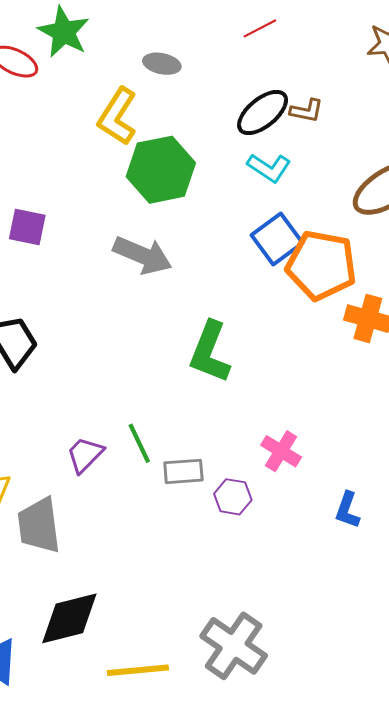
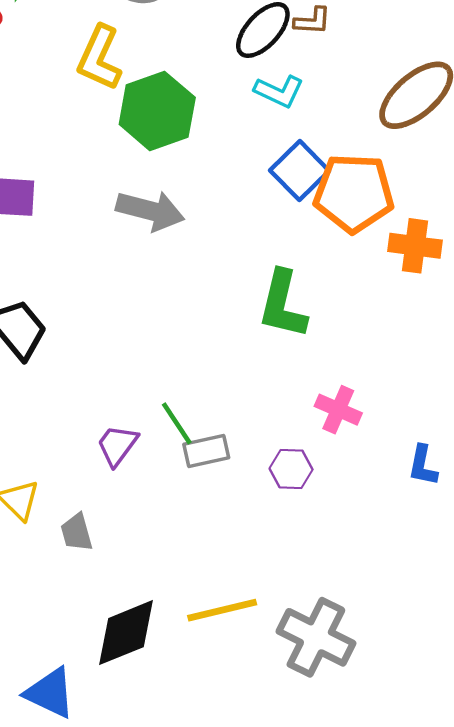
green L-shape: (210, 352) -> (283, 305), moved
gray rectangle: (183, 471) -> (206, 451), moved
gray trapezoid: (39, 525) -> (77, 532), size x0.6
yellow line: (138, 670) -> (222, 610), moved

